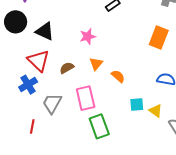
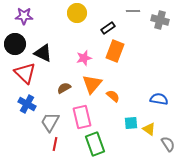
orange rectangle: (159, 38) -> (115, 51), moved
red triangle: (39, 61) -> (25, 73), moved
orange triangle: (96, 64) -> (92, 84), size x1.5
blue cross: (28, 85) -> (27, 104), turned -30
red line: (32, 126) -> (55, 144), moved

